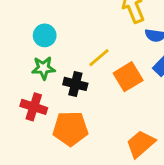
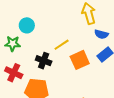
green star: (43, 68) -> (13, 44), moved

